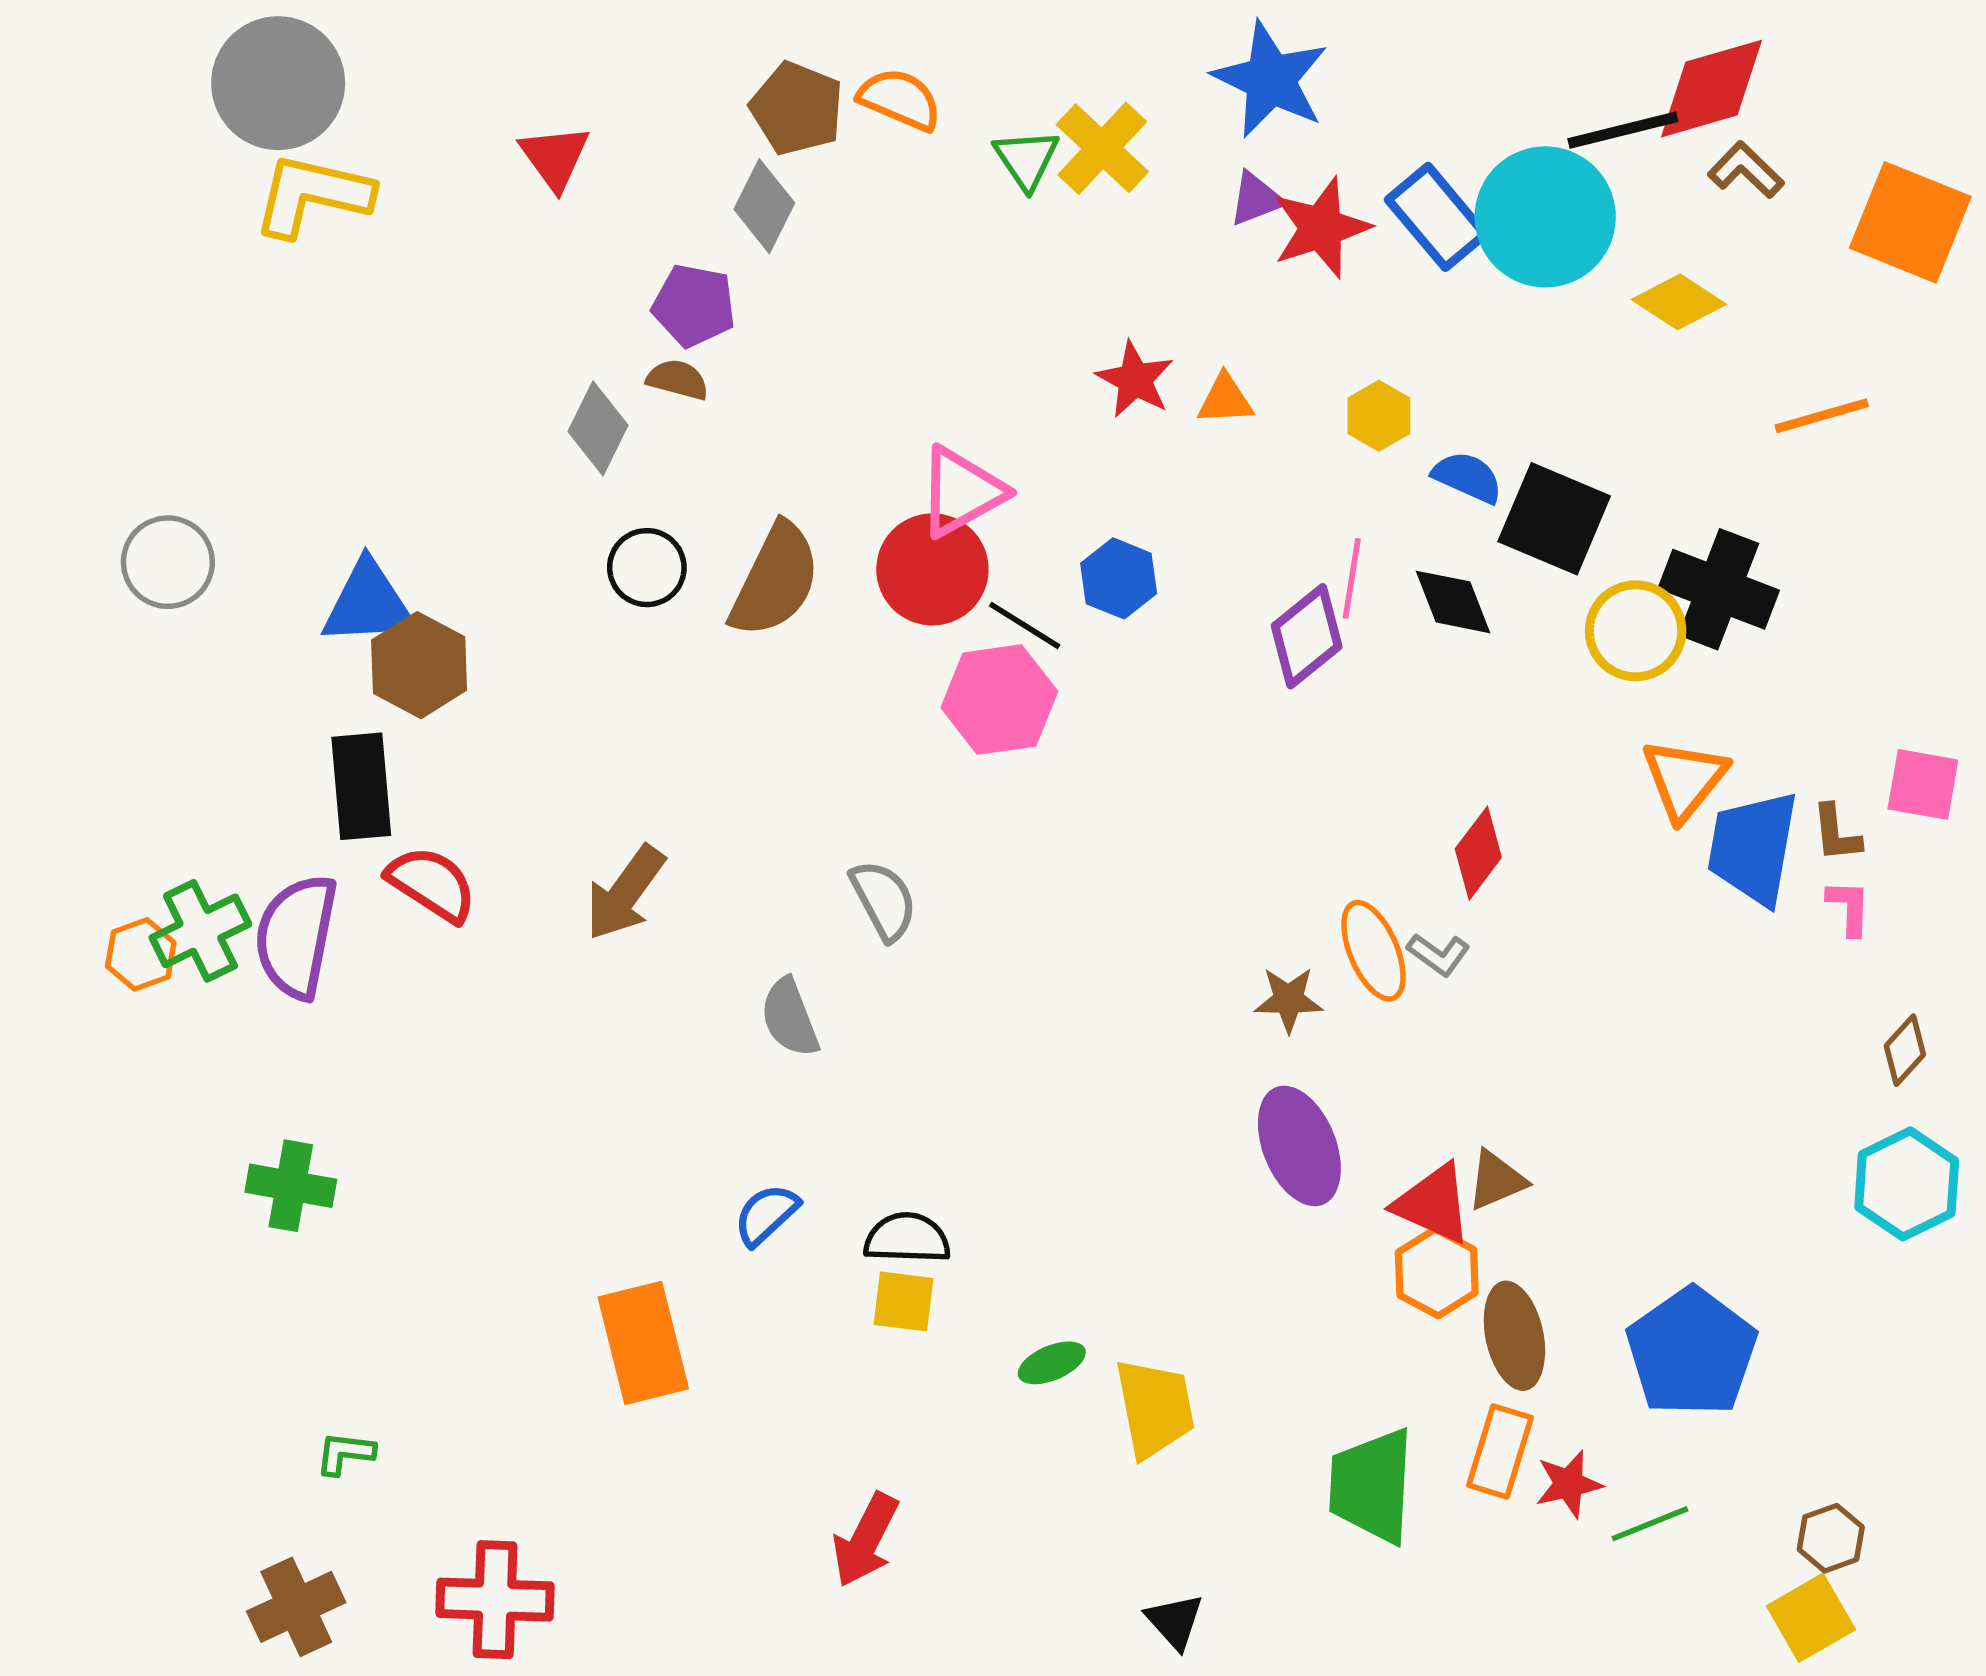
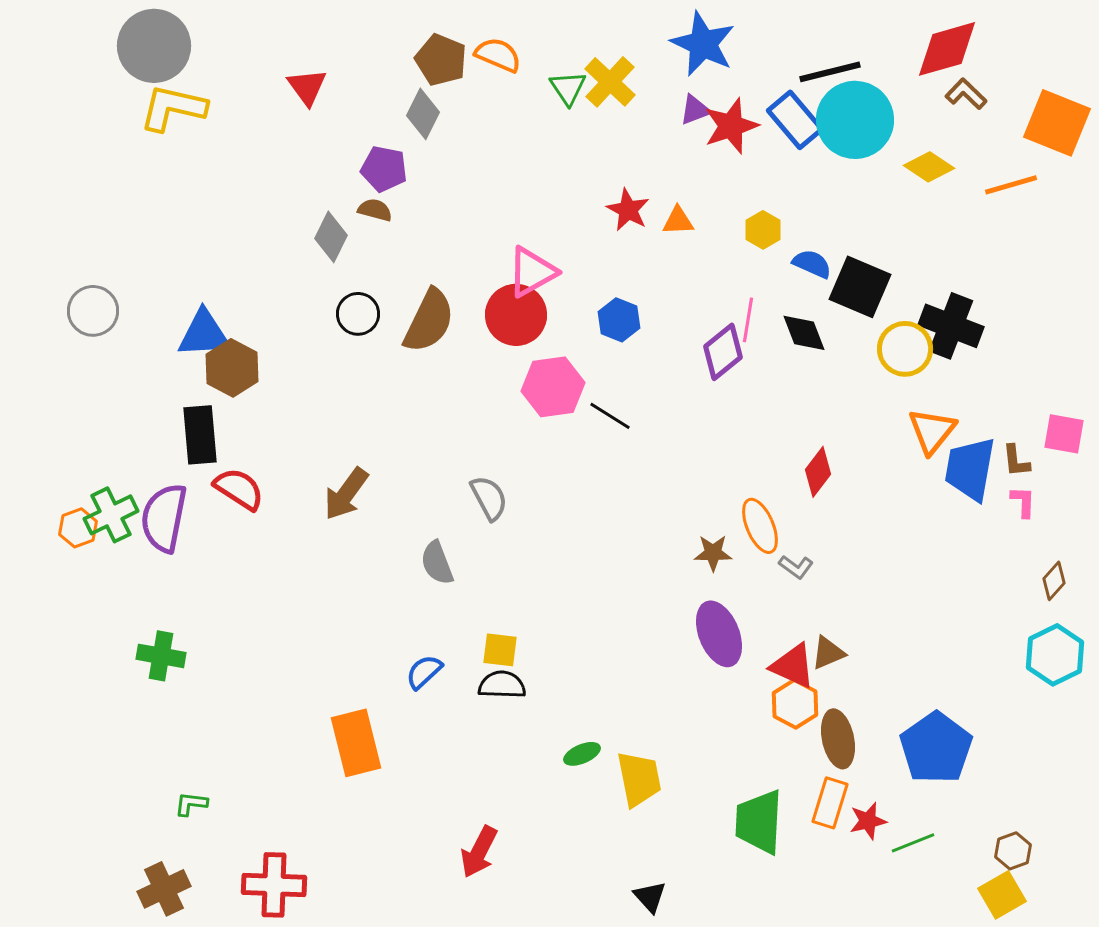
black line: (1623, 130) -> (830, 72), moved
orange line: (1822, 416) -> (1011, 185), moved
black line: (1025, 625) -> (610, 416), moved
gray L-shape: (1439, 954) -> (796, 567), moved
yellow square: (904, 1301) -> (500, 650), moved

